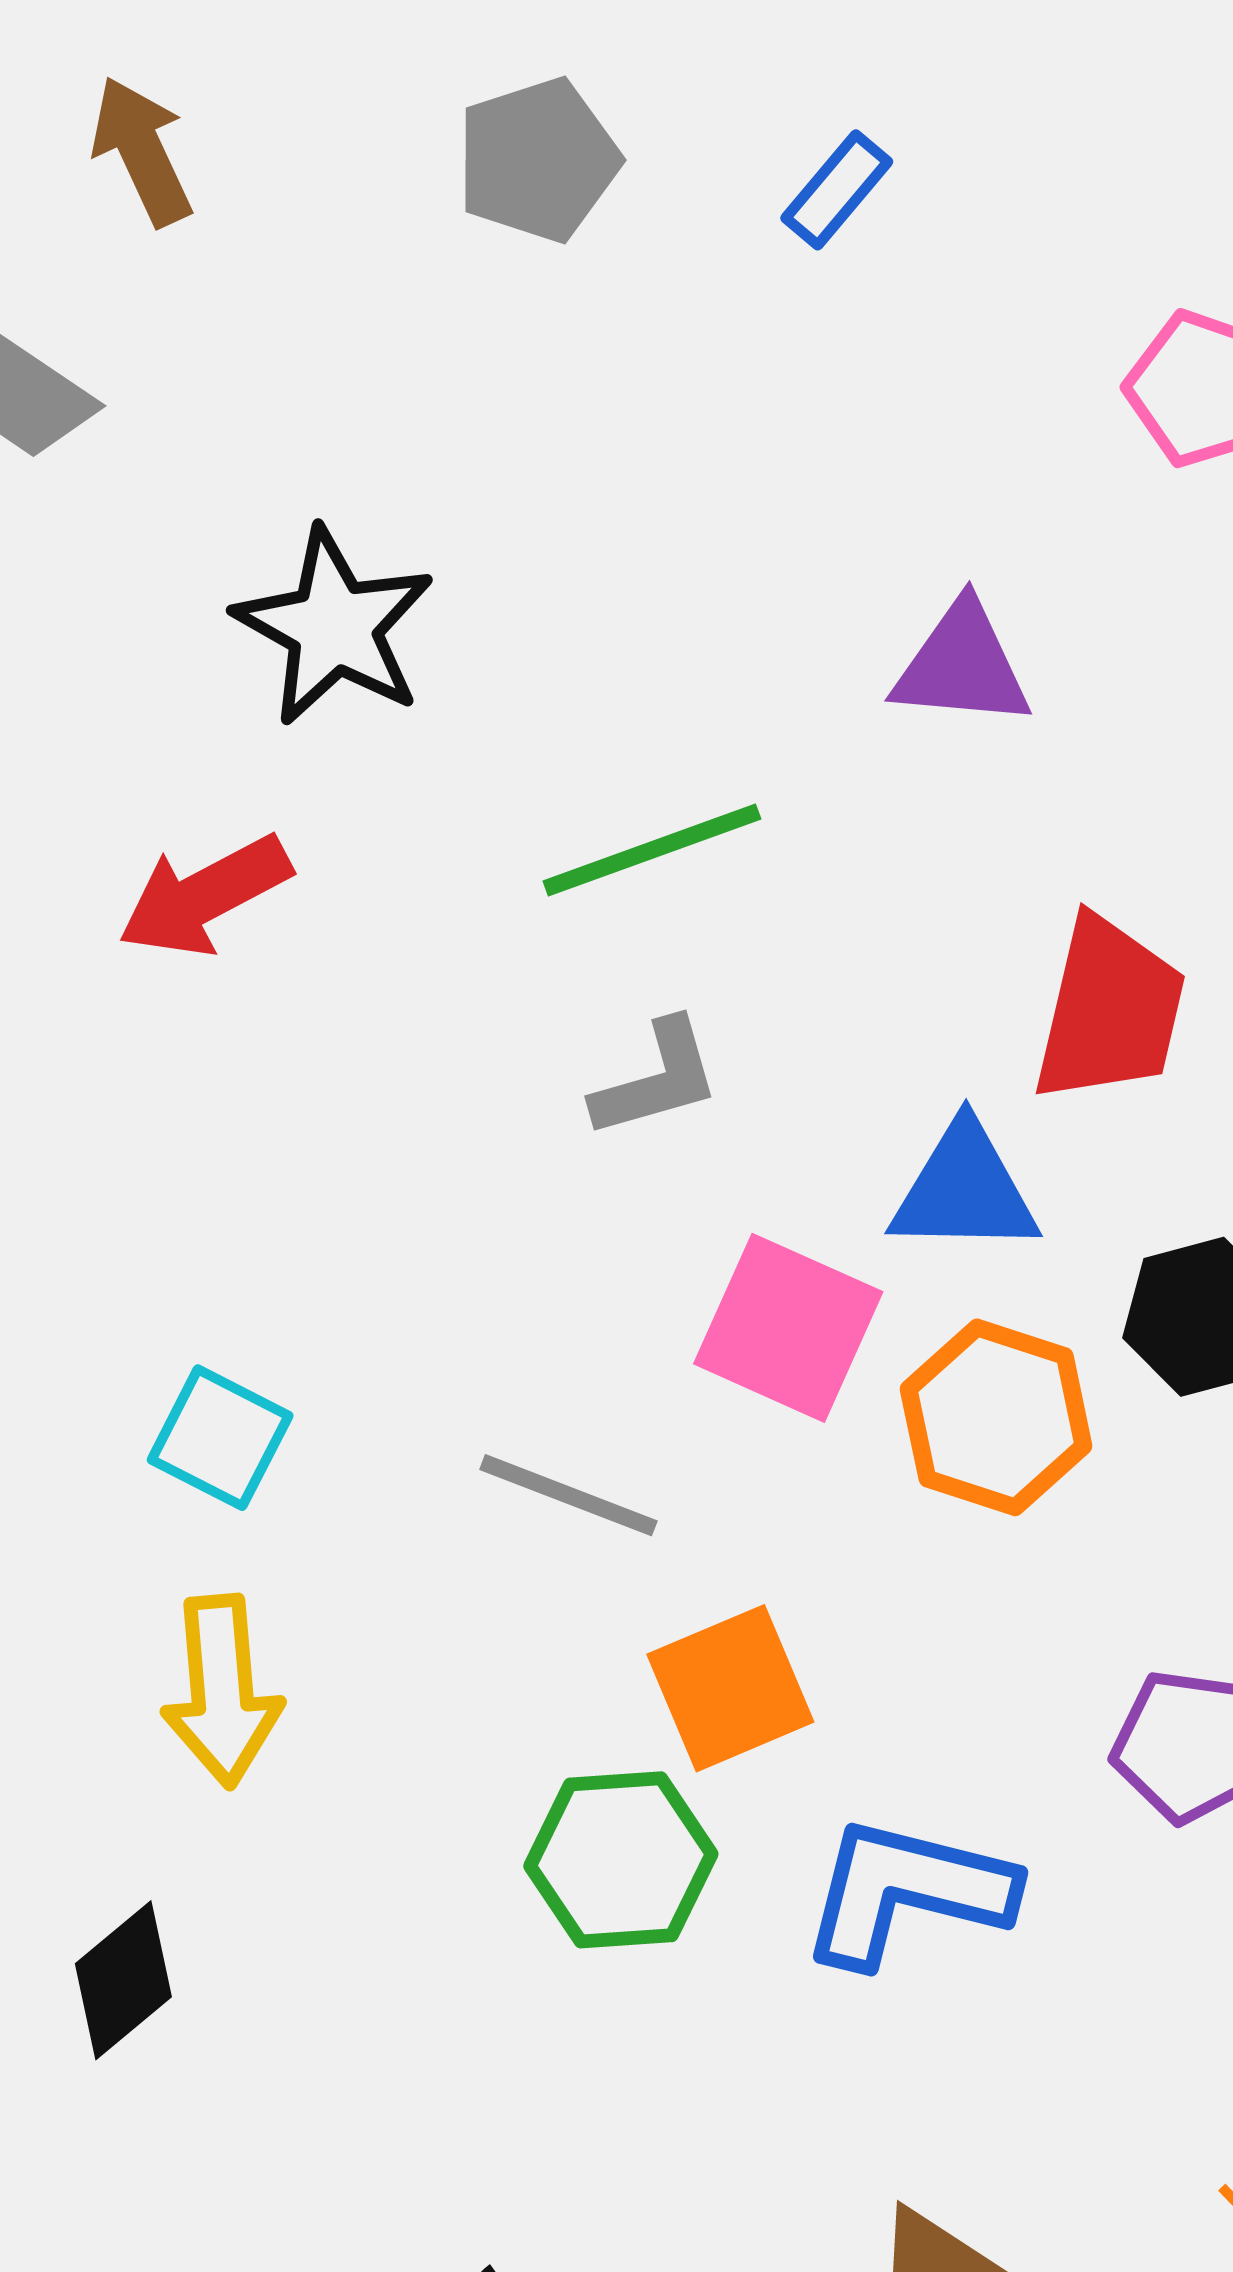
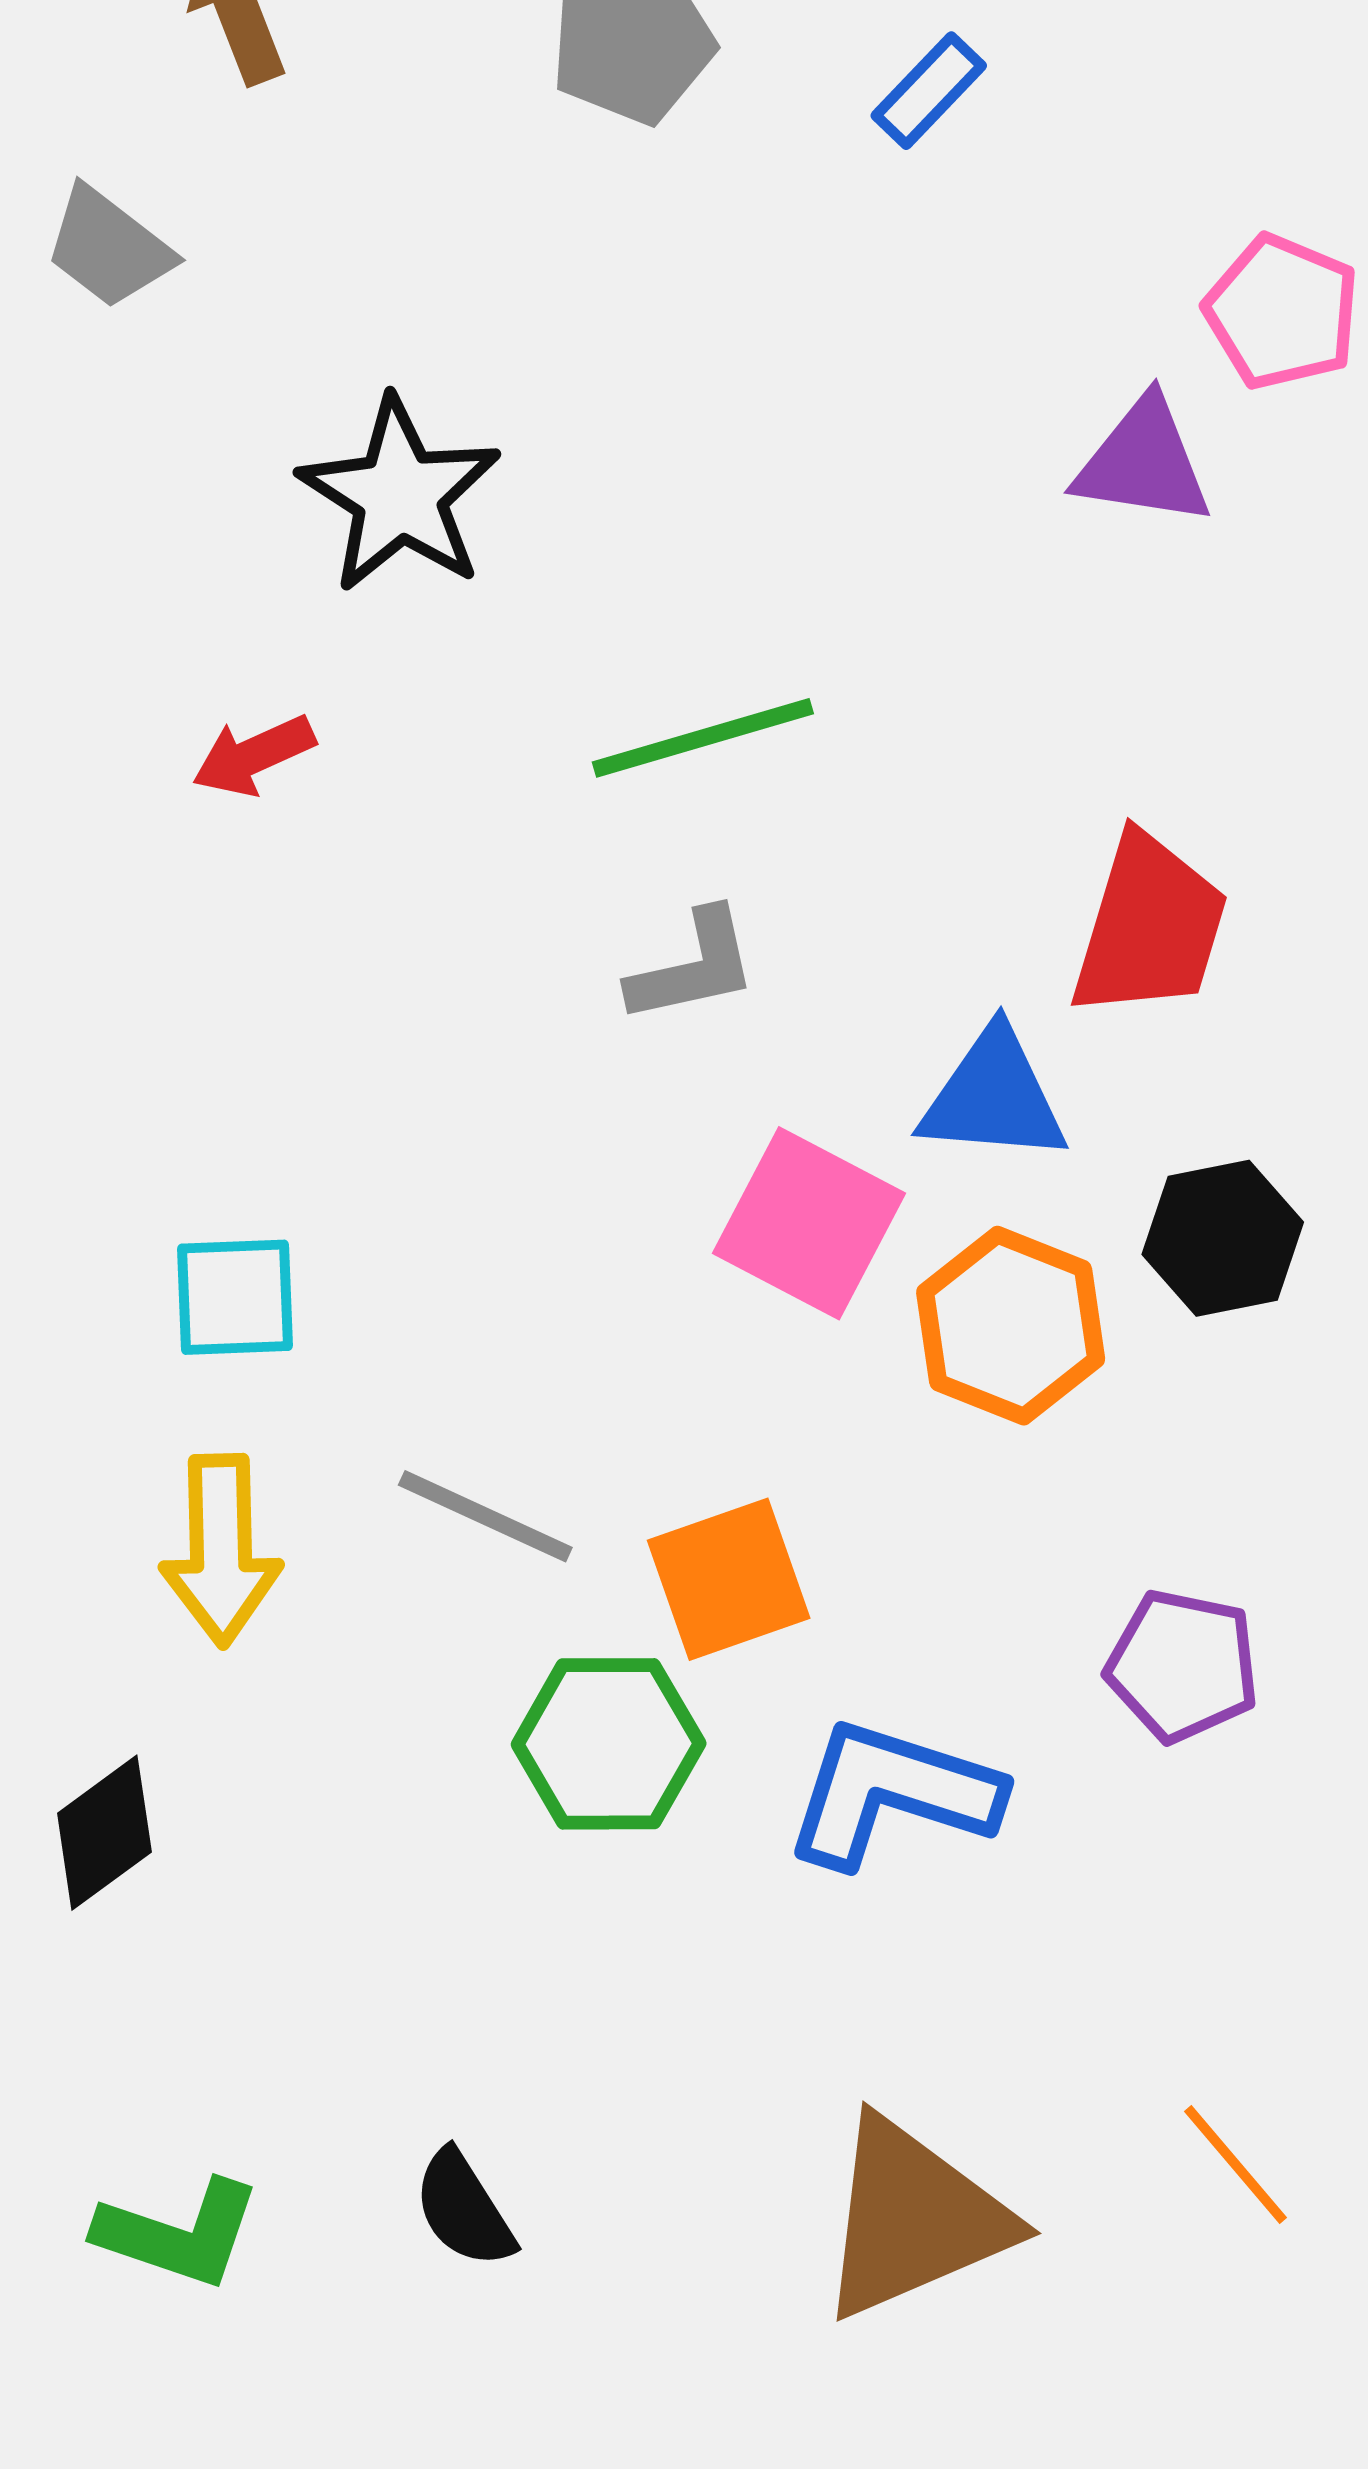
purple triangle: (962, 665) -> (1143, 462), moved
red arrow: (205, 896) -> (254, 755), size x0.7
cyan square: (220, 1438) -> (235, 1297), turned -33
gray line: (568, 1495) -> (485, 1516), moved

